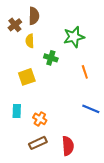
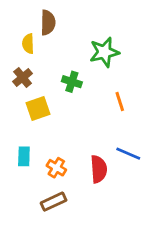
brown cross: (15, 25) -> (23, 78), moved
yellow semicircle: (30, 41) -> (28, 44), moved
red semicircle: (68, 146) -> (99, 169), moved

